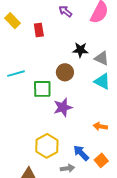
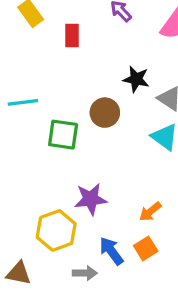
purple star: (63, 107) -> (91, 199), moved
orange arrow: (100, 126) -> (150, 212), turned -56
orange square: (101, 160) -> (146, 248), moved

